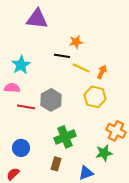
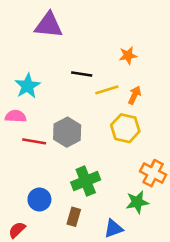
orange star: (76, 42) -> (128, 55), moved
yellow line: (81, 68) -> (107, 90), turned -42
blue circle: (21, 148) -> (39, 200), moved

